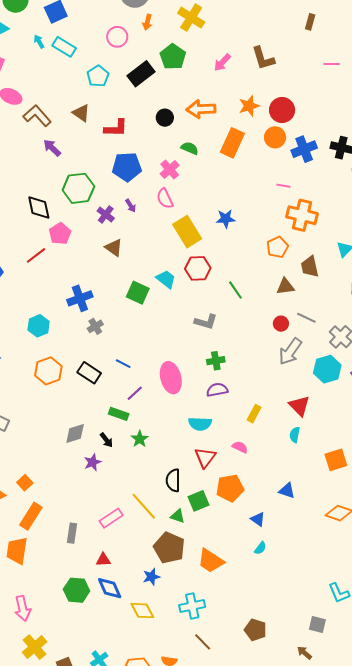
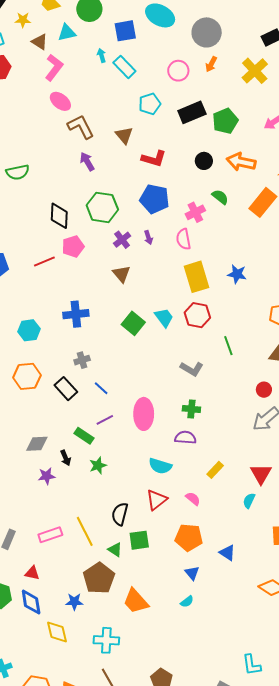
green pentagon: (173, 57) -> (225, 121), moved
gray cross: (95, 326) -> (82, 360), moved
orange pentagon: (230, 488) -> (189, 537), moved

